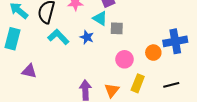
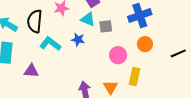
blue cross: (175, 41) -> (140, 16), moved
purple triangle: (29, 71) -> (31, 71), moved
black line: (171, 85) -> (178, 53), moved

